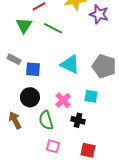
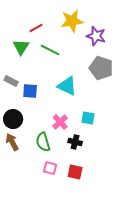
gray pentagon: (104, 66) -> (101, 68), moved
black circle: (30, 97) -> (13, 119), moved
red square: (88, 150) -> (75, 172), moved

